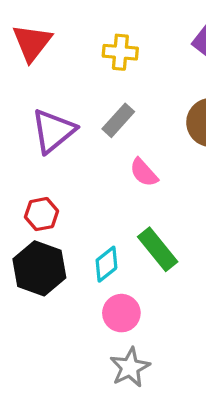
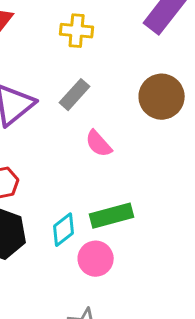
green rectangle: (158, 249) -> (112, 216), turned -66
pink circle: (121, 313) -> (96, 259), moved

